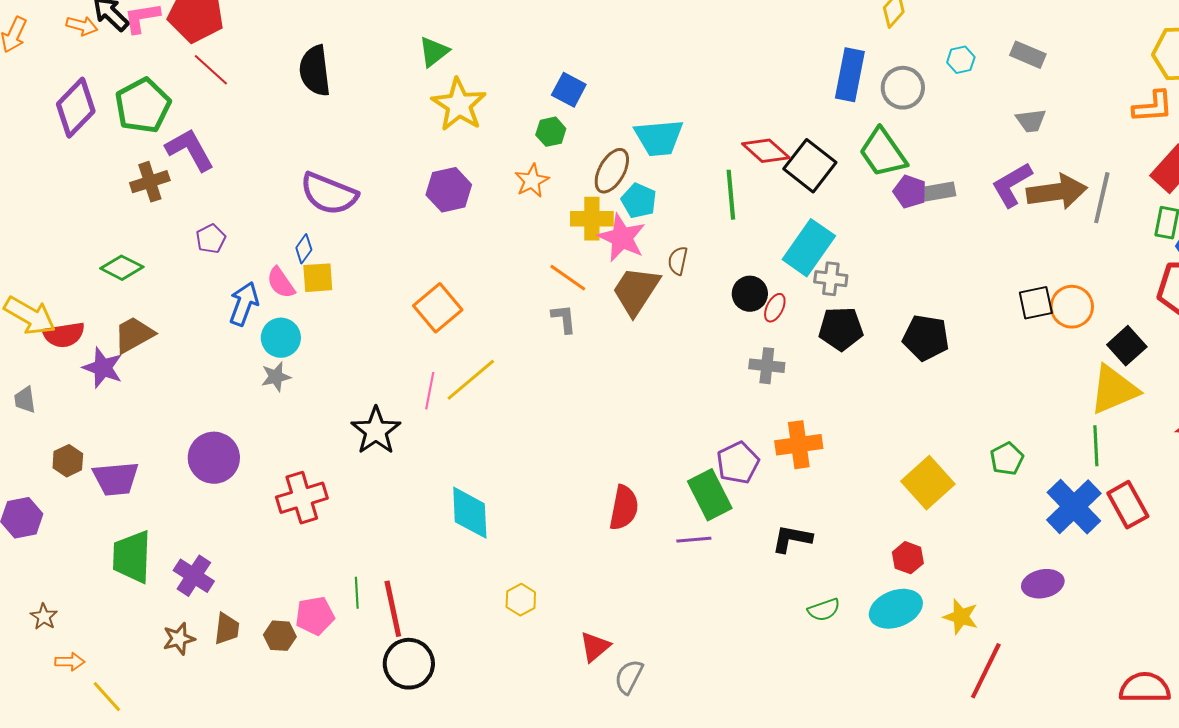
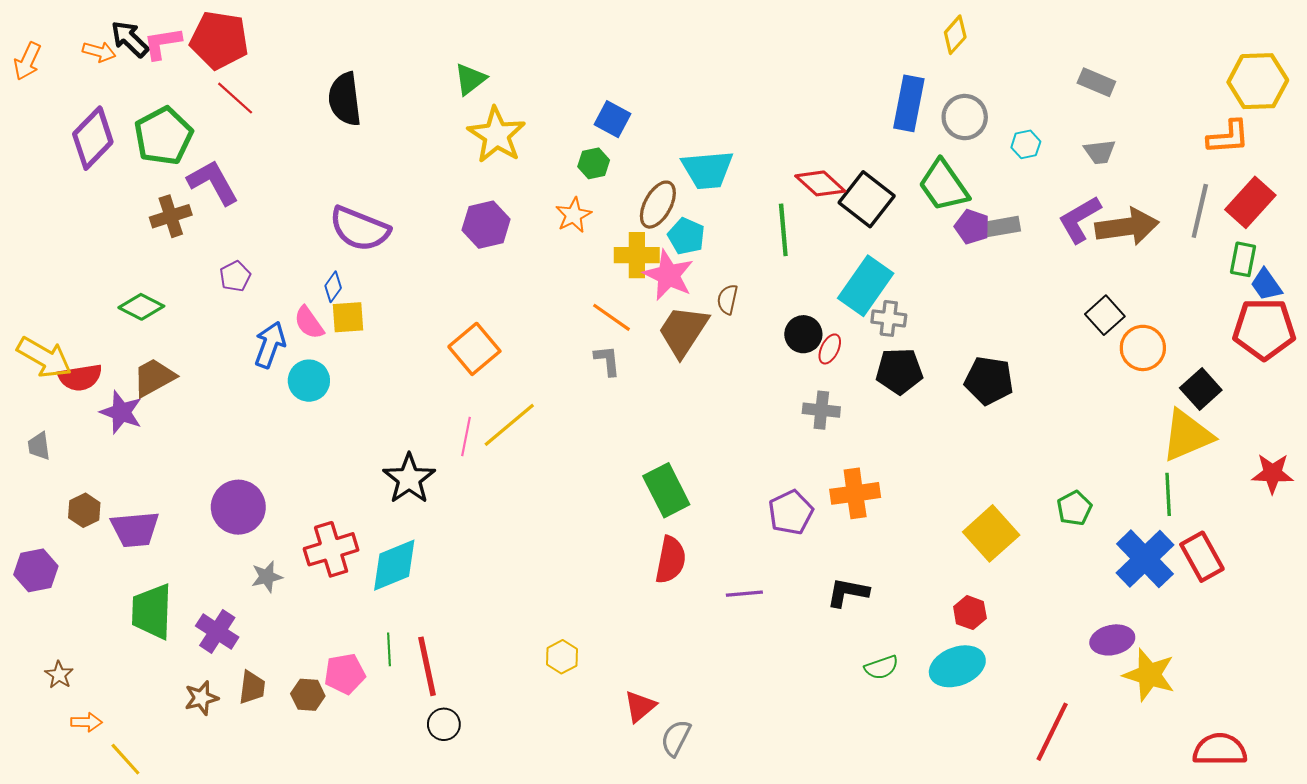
cyan hexagon: (961, 60) -> (1026, 144), moved
gray line: (1102, 198) -> (1200, 211), moved
black square: (1036, 303) -> (1105, 315), moved, turned -30
gray star: (276, 377) -> (267, 577), moved
green rectangle: (710, 495) -> (666, 490), moved
cyan diamond: (470, 513) -> (394, 565), moved, turned 70
yellow star: (961, 617) -> (1149, 675), moved, size x1.4
black circle: (409, 664) -> (444, 724), size x0.6

